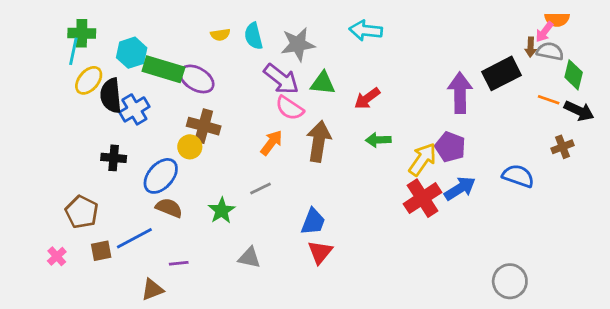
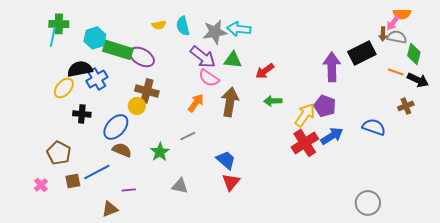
cyan arrow: (366, 30) -> (239, 29), moved
yellow ellipse: (89, 80) -> (64, 88), moved
black semicircle: (111, 96) -> (80, 69), turned 85
blue trapezoid: (313, 222) -> (226, 160), turned -70

